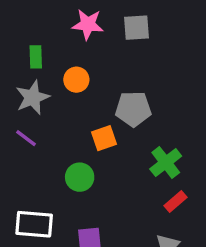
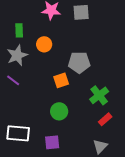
green circle: (80, 177) -> (59, 111), moved

